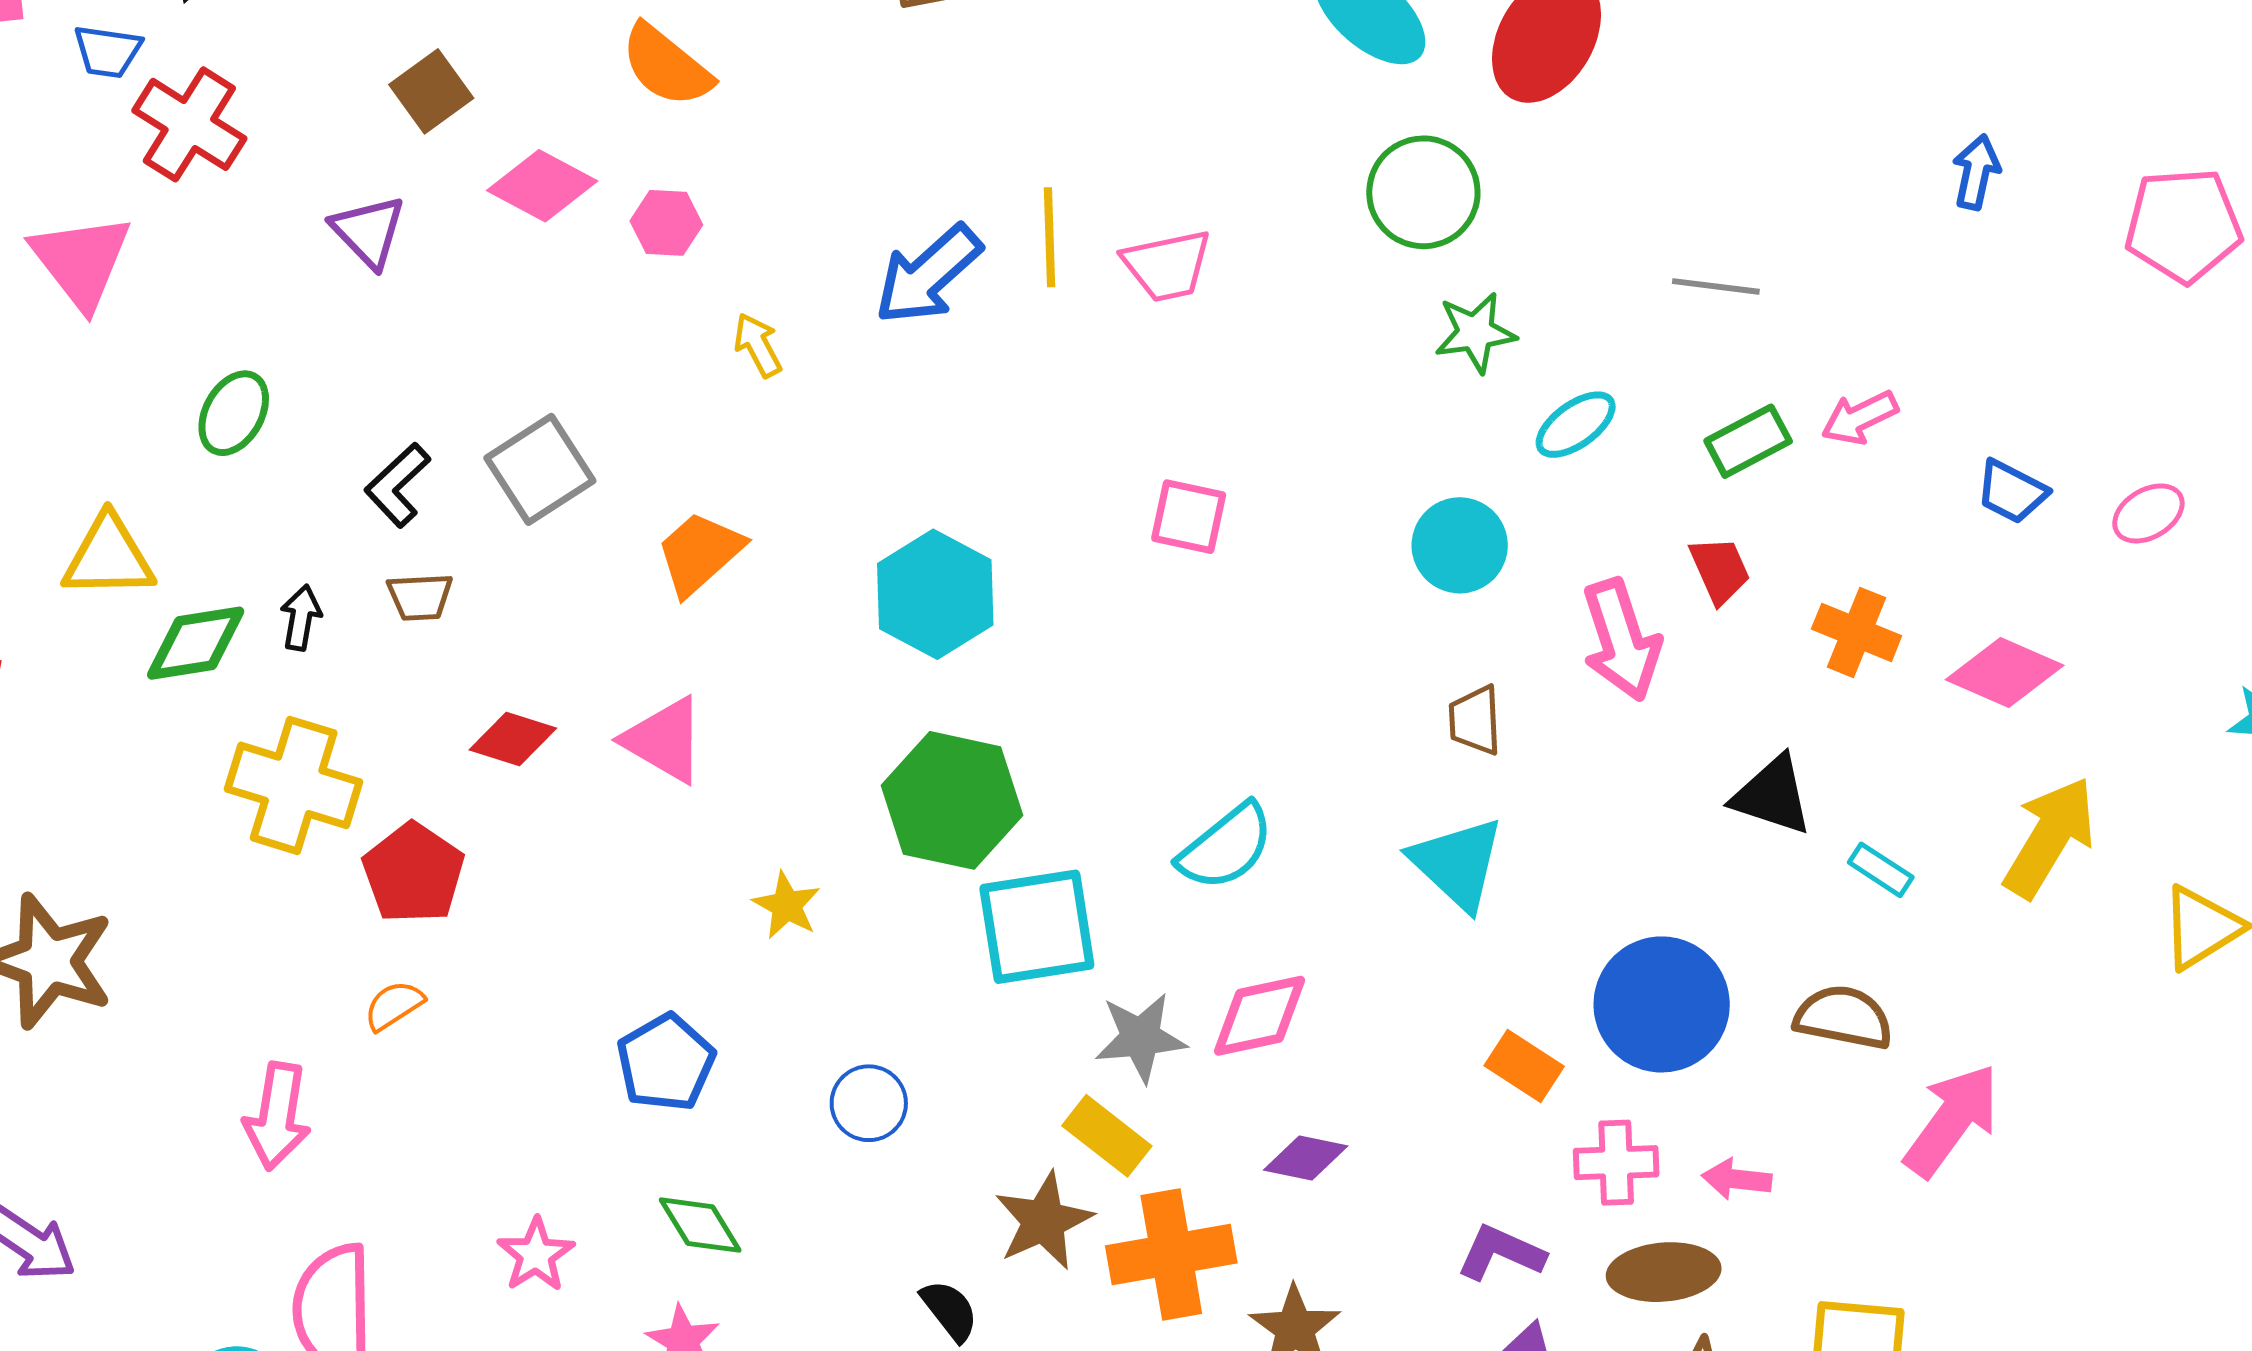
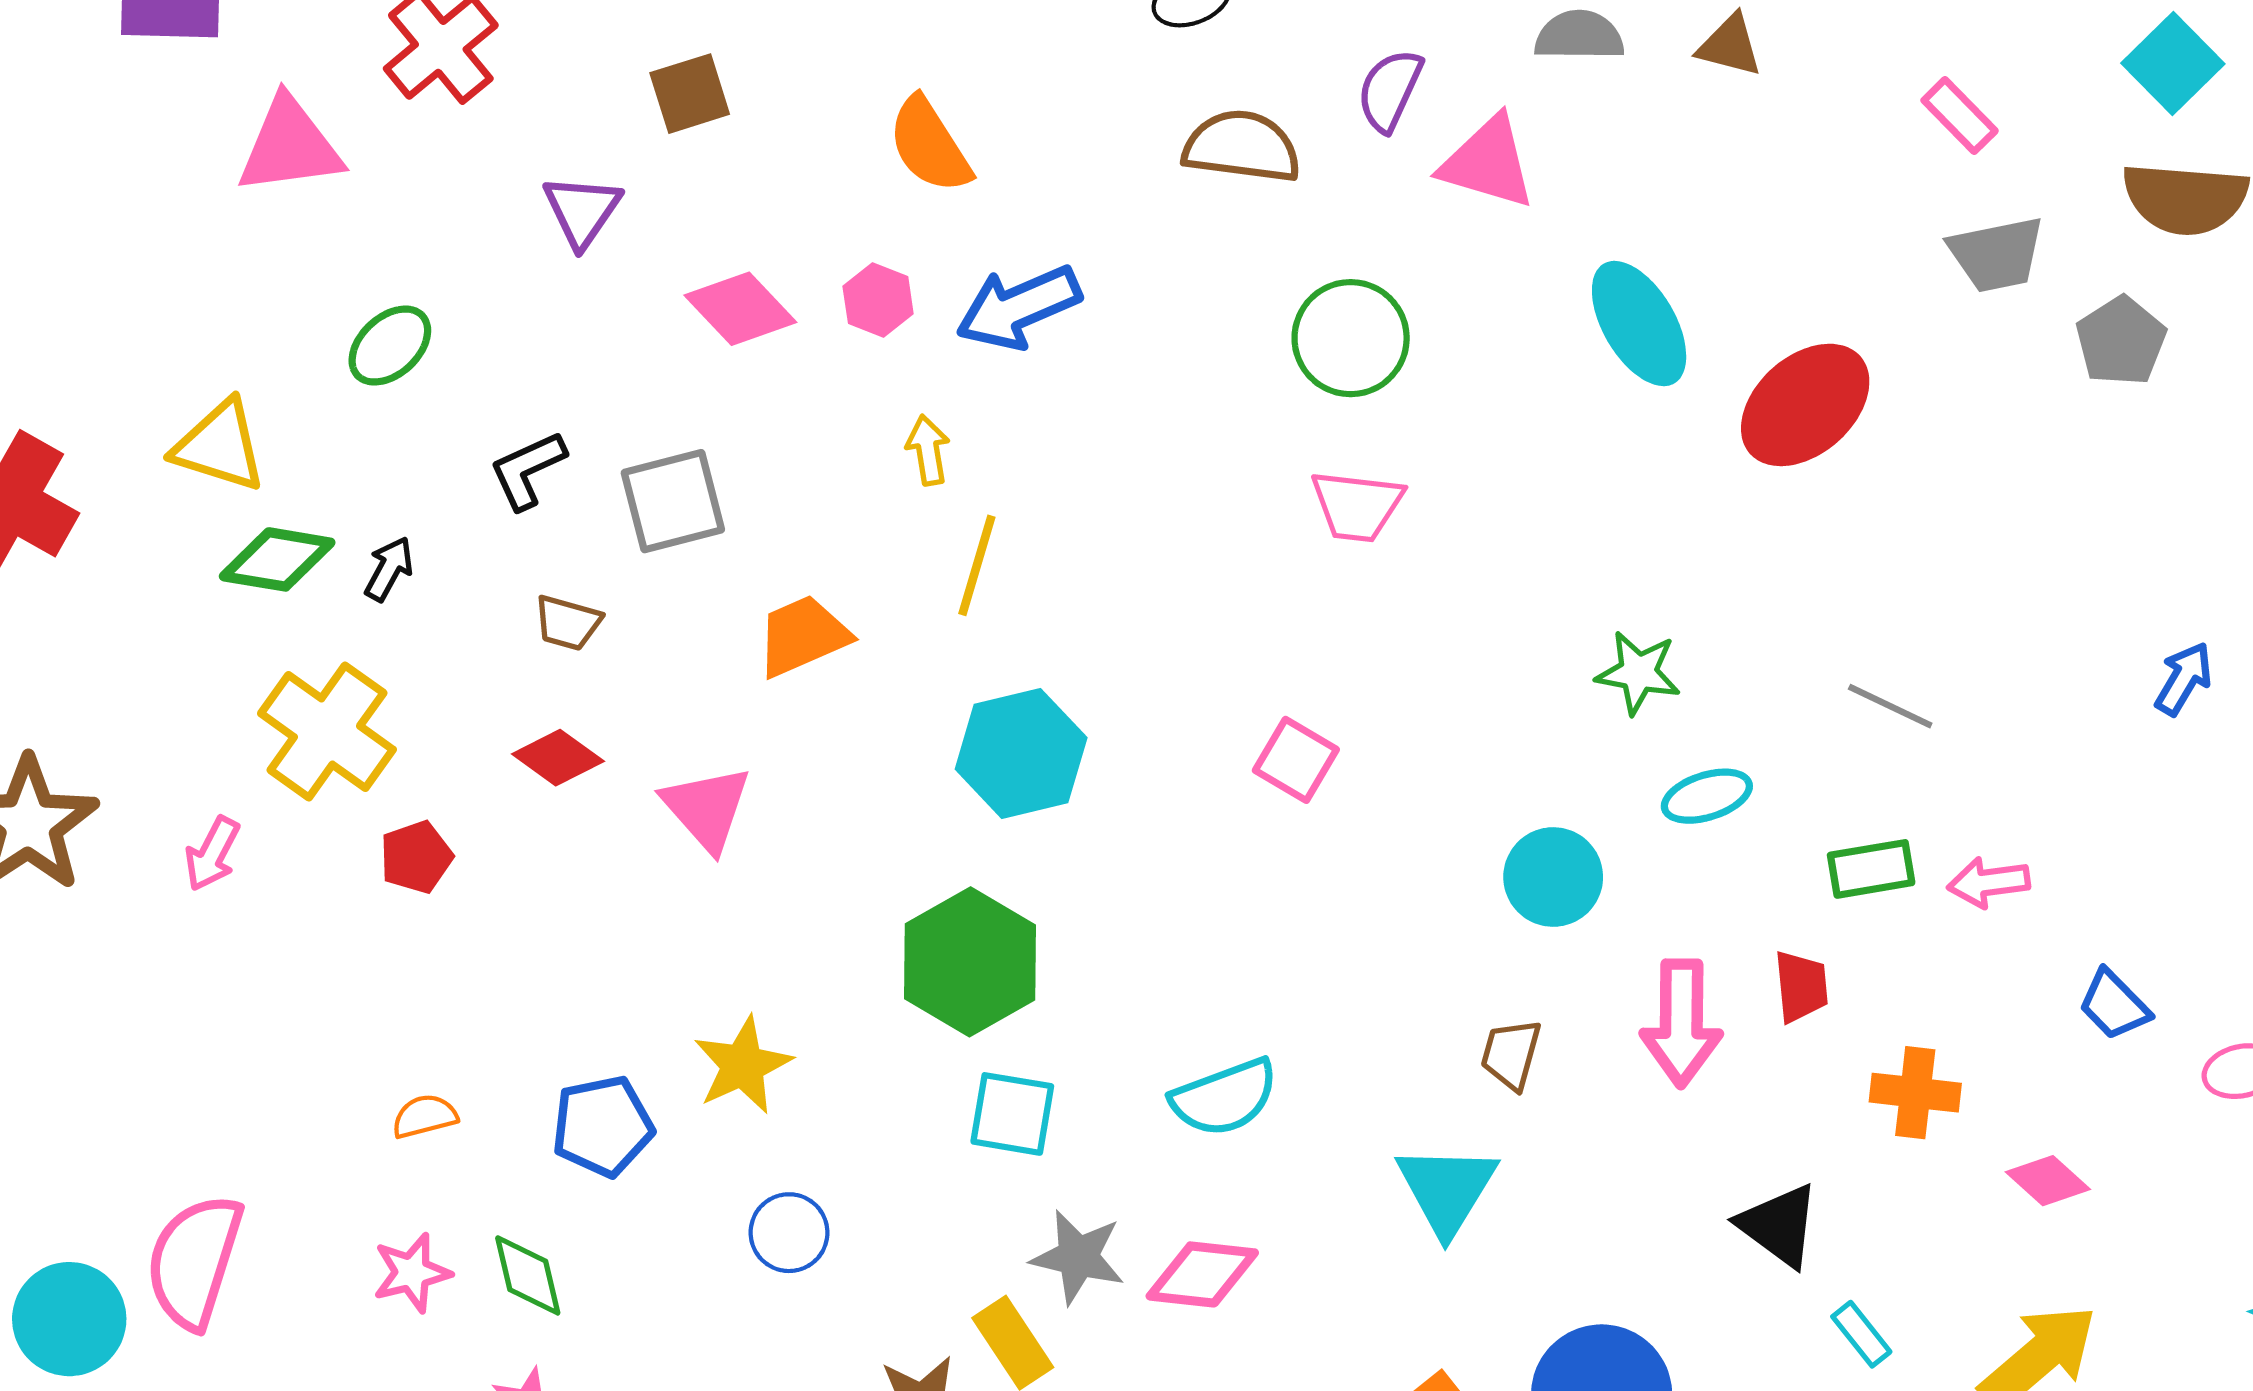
pink diamond: (542, 186) -> (740, 309), moved
green circle: (1423, 192) -> (1351, 338), moved
yellow line: (1050, 237) -> (977, 565), moved
pink triangle: (81, 261) -> (290, 146), turned 42
blue arrow: (928, 275) -> (1019, 307), moved
brown trapezoid: (420, 597) -> (568, 623), moved
orange cross: (1857, 632) -> (1915, 1093), turned -34
pink diamond: (2005, 673) -> (2048, 1181), size x0.7
red pentagon: (413, 873) -> (416, 857), size x0.7
yellow star: (787, 905) -> (743, 1065), moved, size x1.4
cyan square: (1037, 927) -> (1012, 1114), size x0.7
orange semicircle: (394, 1005) -> (425, 1116), moved
pink arrow: (277, 1116) -> (212, 854), moved, size x0.7
green diamond: (700, 1225) -> (528, 1275), moved

